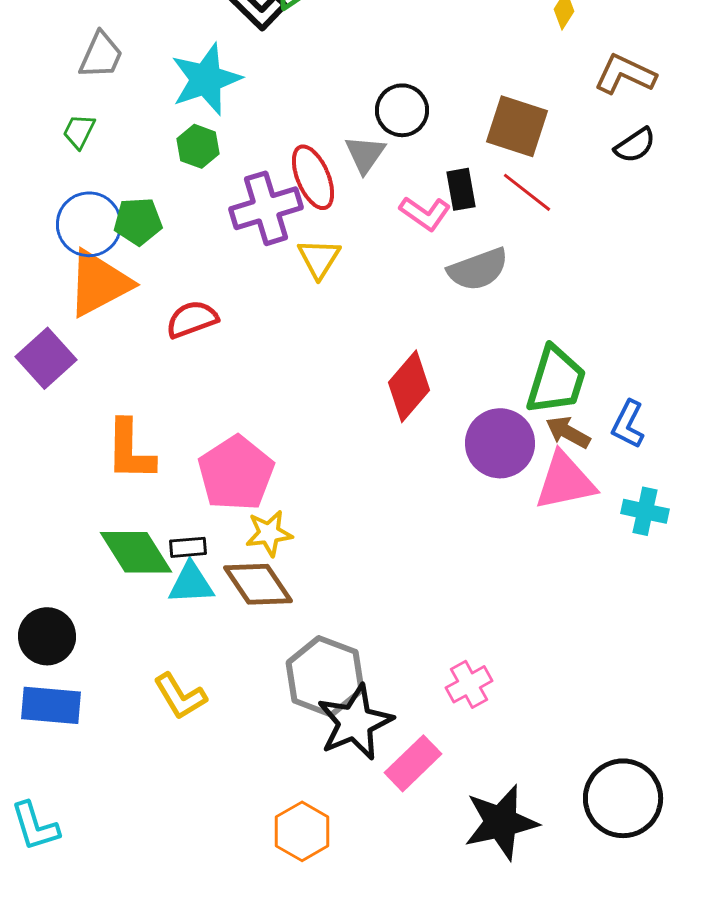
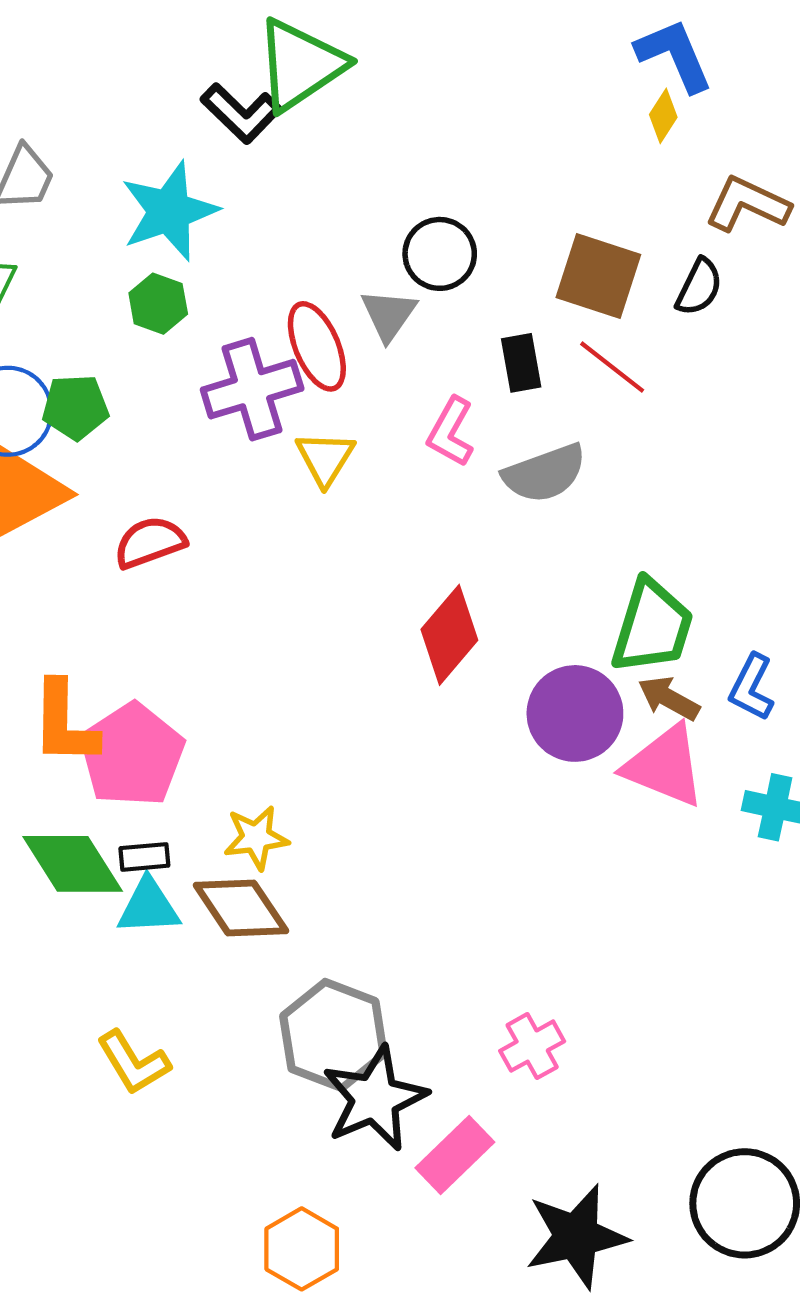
black semicircle: (635, 145) -> (699, 287), moved, turned -30
pink L-shape: (425, 213) -> (451, 432), moved, turned 84
pink pentagon: (236, 473) -> (132, 755), moved
pink triangle: (565, 481) -> (665, 766), turned 34

